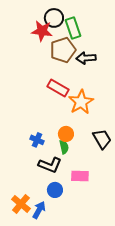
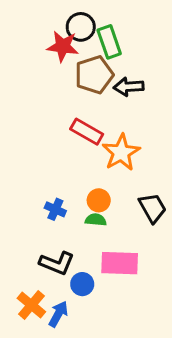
green semicircle: (64, 147) -> (96, 220), turned -72
black L-shape: (50, 165) -> (57, 263), moved
pink rectangle: (80, 176) -> (120, 263), size x1.4

